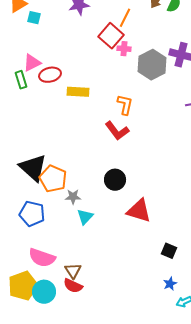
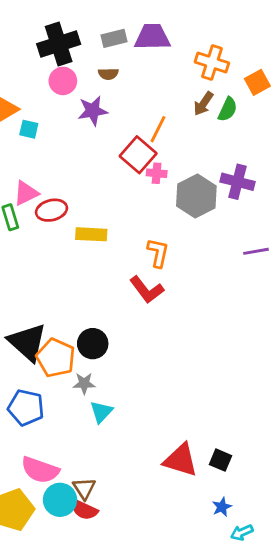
black circle: (115, 180) -> (93, 344), moved
red triangle: (139, 211) -> (181, 460), moved
cyan circle: (44, 292) -> (60, 500), moved

